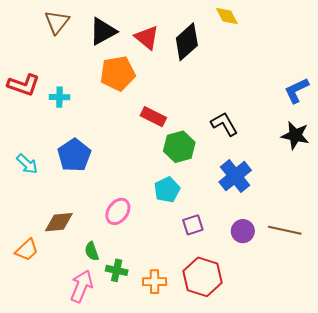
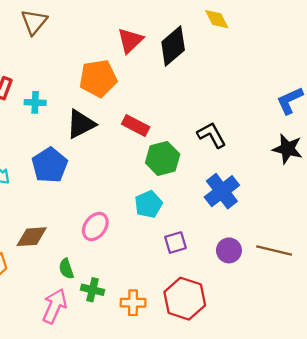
black triangle: (103, 31) -> (81, 124), moved
red triangle: (147, 38) -> (130, 40), turned 36

